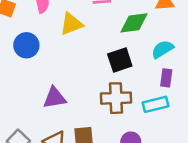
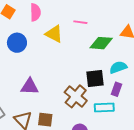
yellow triangle: (71, 24) -> (54, 34), turned 36
black square: (120, 60) -> (95, 79), moved
brown cross: (116, 98) -> (76, 96), turned 30

